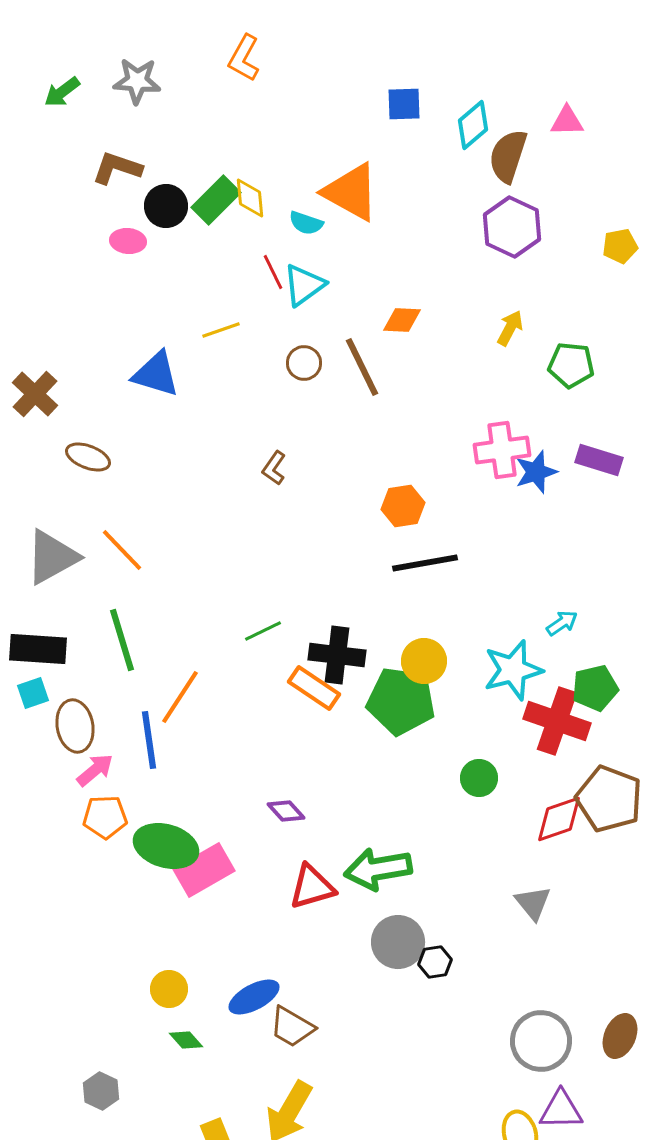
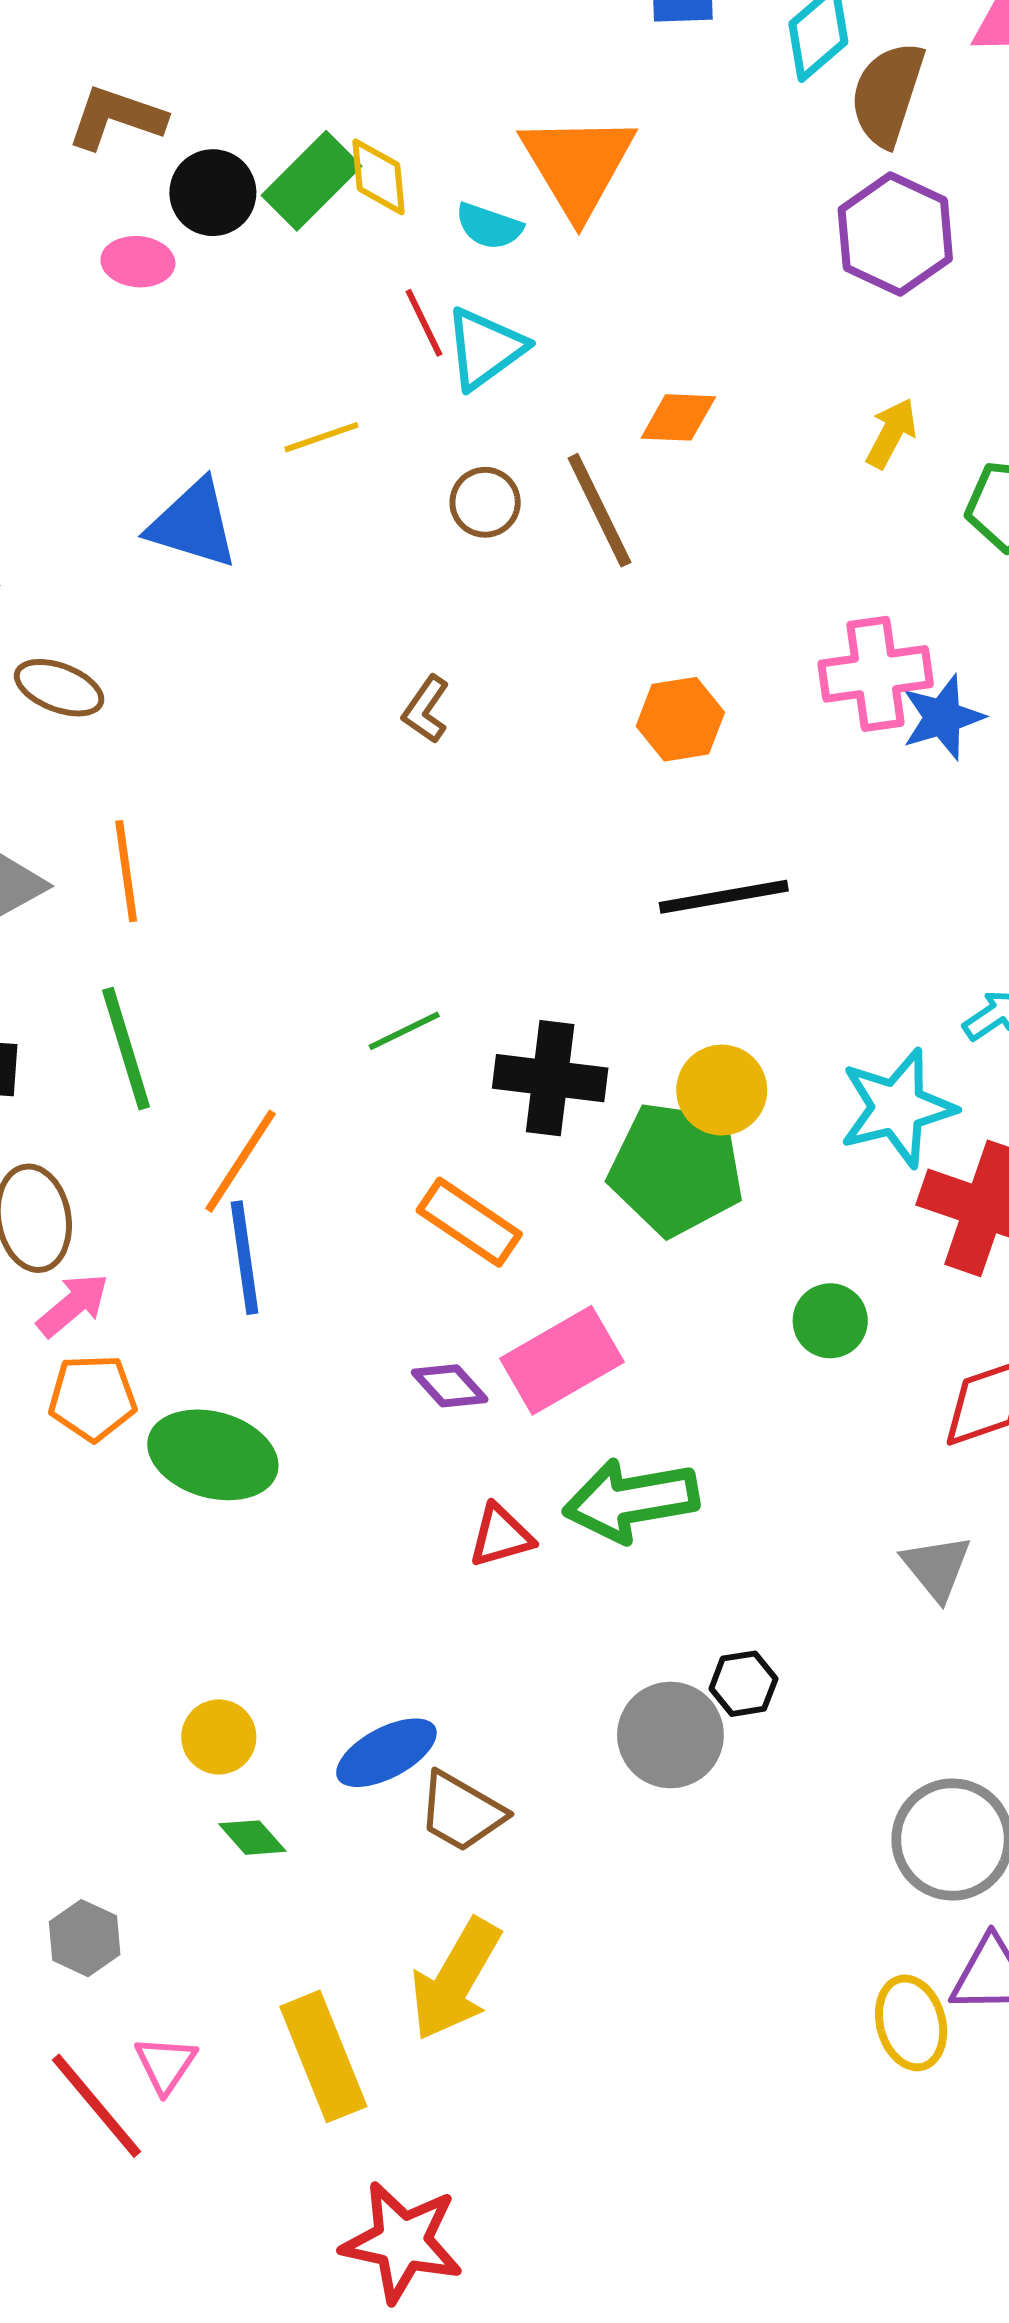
orange triangle: (351, 192) -> (578, 165), turned 30
orange hexagon: (403, 506) -> (680, 719), moved
orange line: (122, 550) -> (126, 871), turned 36
orange rectangle: (314, 688) -> (469, 1222), moved
blue line: (149, 740) -> (244, 1258), moved
pink rectangle: (204, 870) -> (562, 1360), moved
red triangle: (312, 887) -> (501, 1536), size x0.7
gray circle: (398, 942) -> (670, 1735), moved

